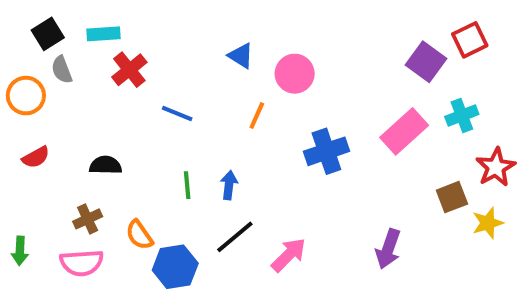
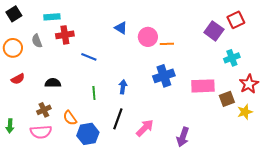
black square: (48, 34) -> (14, 14), moved
gray semicircle: (62, 70) -> (37, 41), moved
red cross: (129, 70) -> (65, 35), turned 30
orange line: (257, 115) -> (167, 44), moved, turned 64
pink rectangle: (404, 131) -> (203, 86), moved, turned 40
blue arrow: (229, 185) -> (123, 87), moved
black line: (235, 237) -> (118, 119), turned -30
purple arrow: (388, 249) -> (183, 137), moved

